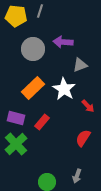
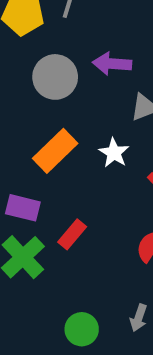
white star: (64, 89) -> (114, 153), size x0.7
red rectangle: (42, 122) -> (72, 234), moved

